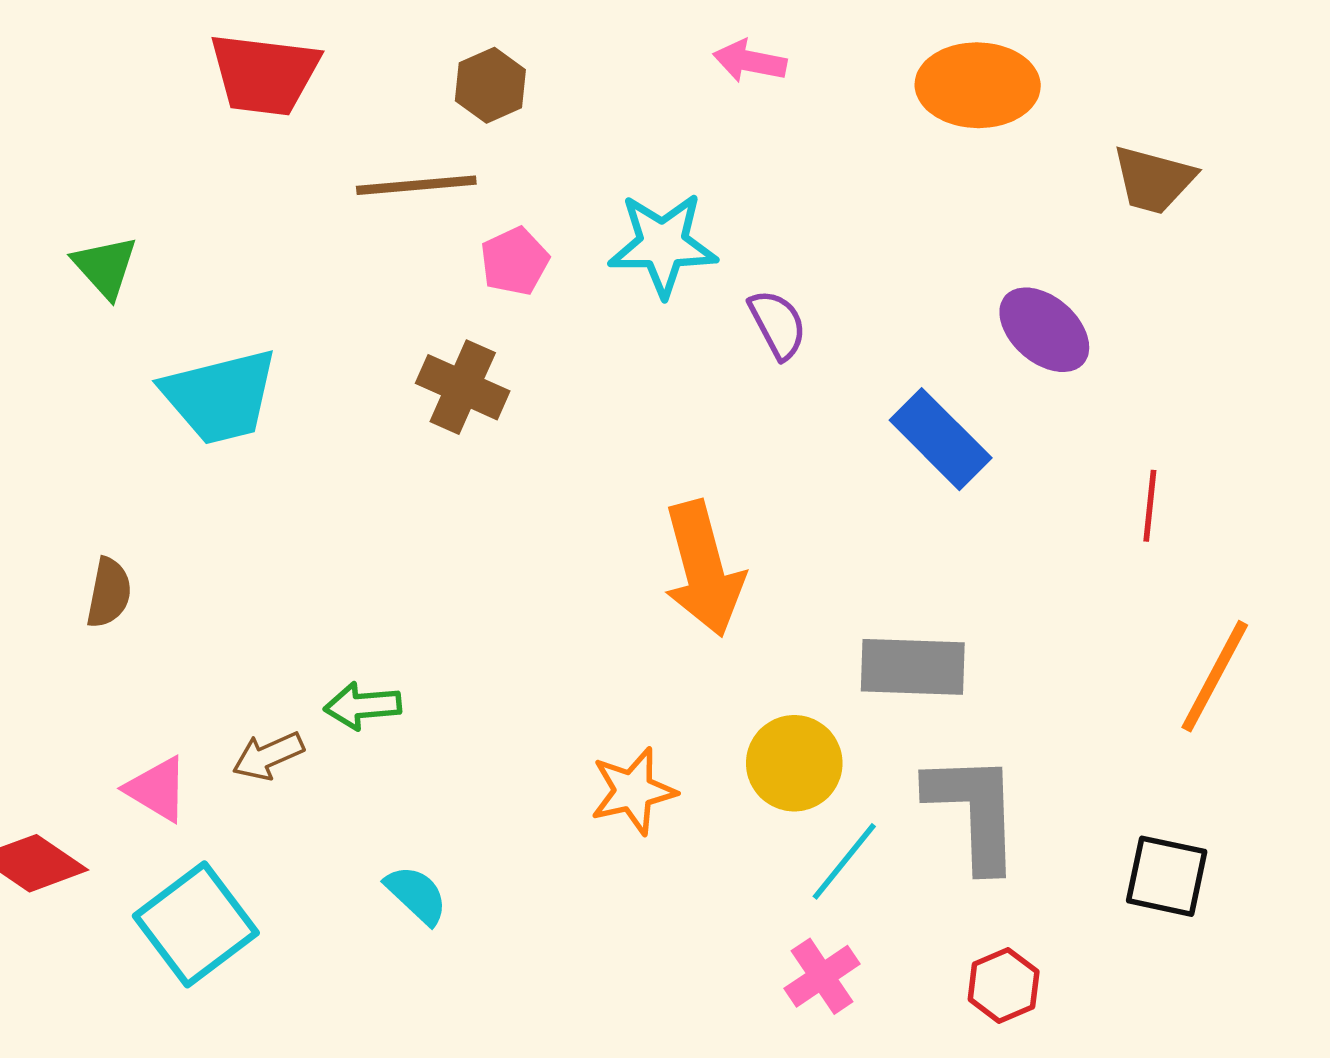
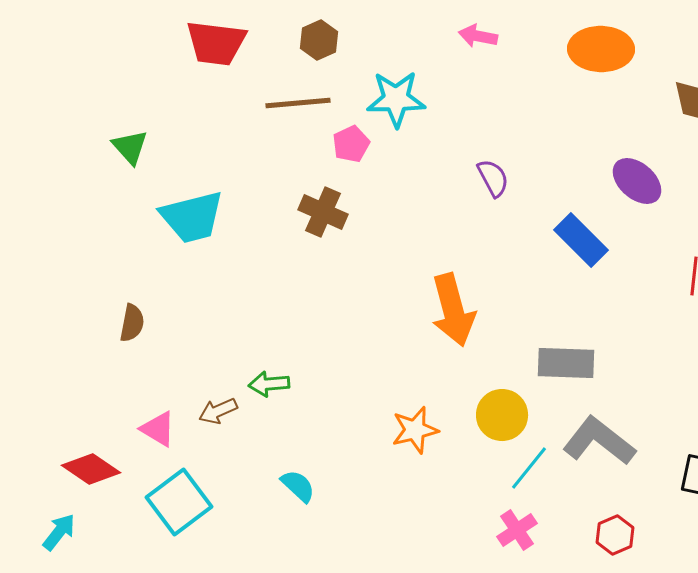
brown hexagon: (490, 85) -> (319, 40), moved
cyan star: (663, 245) -> (396, 99), moved
gray L-shape: (974, 811) -> (599, 441), turned -50

